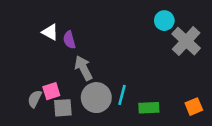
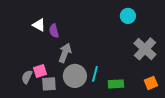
gray cross: (186, 41) -> (145, 49), moved
gray arrow: (83, 68) -> (65, 53), turned 48

